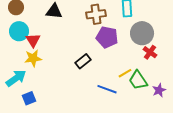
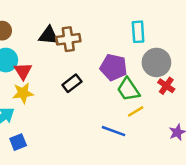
brown cross: (96, 14) -> (68, 39), moved
black rectangle: (83, 61) -> (72, 83), moved
green trapezoid: (138, 80) -> (128, 89), moved

